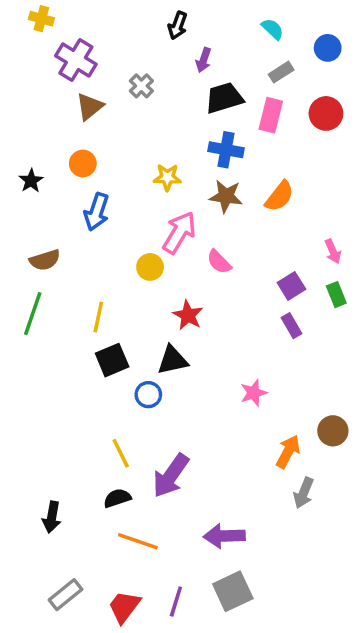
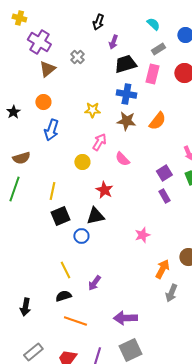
pink arrow: (179, 232) -> (99, 142), size x0.7
purple arrow: (171, 476) -> (94, 283), size x0.6

